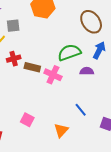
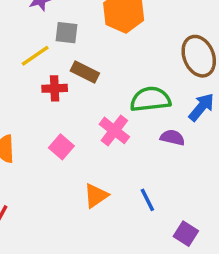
brown rectangle: (32, 67) -> (85, 72), moved
pink square: (27, 120) -> (61, 147), moved
orange triangle: (61, 130) -> (96, 196), moved

